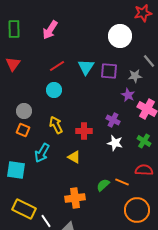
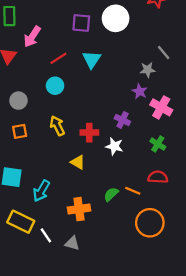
pink arrow: (50, 30) -> (32, 37), moved
white circle: (120, 36) -> (116, 18), moved
purple square: (109, 71) -> (81, 23), moved
gray circle: (24, 111) -> (18, 101), moved
orange square: (23, 130) -> (20, 131), turned -32
white star: (115, 143) -> (114, 146), moved
cyan arrow: (42, 153) -> (41, 191), moved

